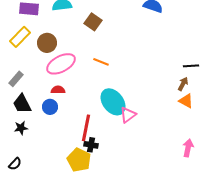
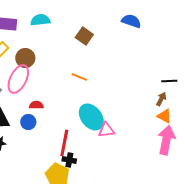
brown square: (93, 22) -> (84, 36), moved
pink ellipse: (61, 64) -> (18, 79), moved, turned -36
pink triangle: (128, 115) -> (106, 130), turned 30
pink arrow: (188, 148) -> (166, 140), moved, size x1.6

